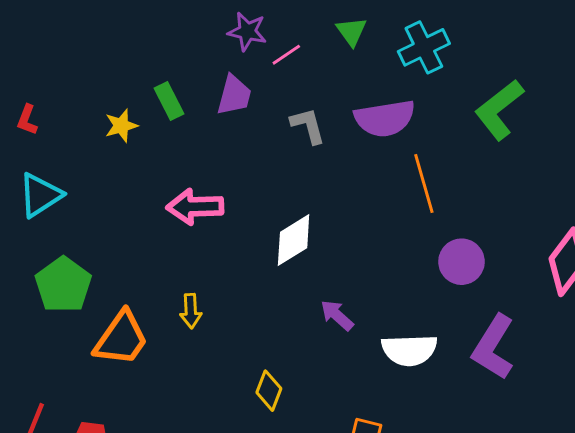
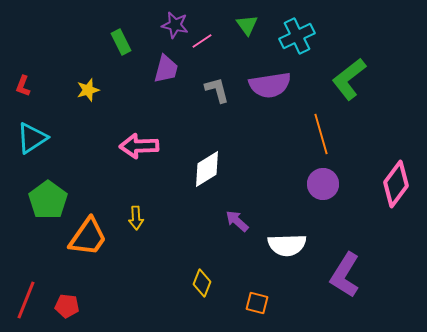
green rectangle: (169, 101) -> (121, 42), moved
orange line: (424, 184) -> (321, 134), moved
purple L-shape: (493, 347) -> (345, 275), moved
yellow diamond: (269, 391) -> (202, 283), moved

